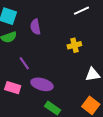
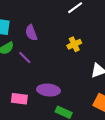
purple line: (24, 63) -> (25, 57), moved

